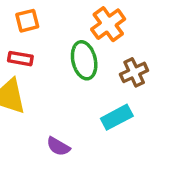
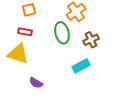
purple semicircle: (58, 146) -> (36, 83), moved

